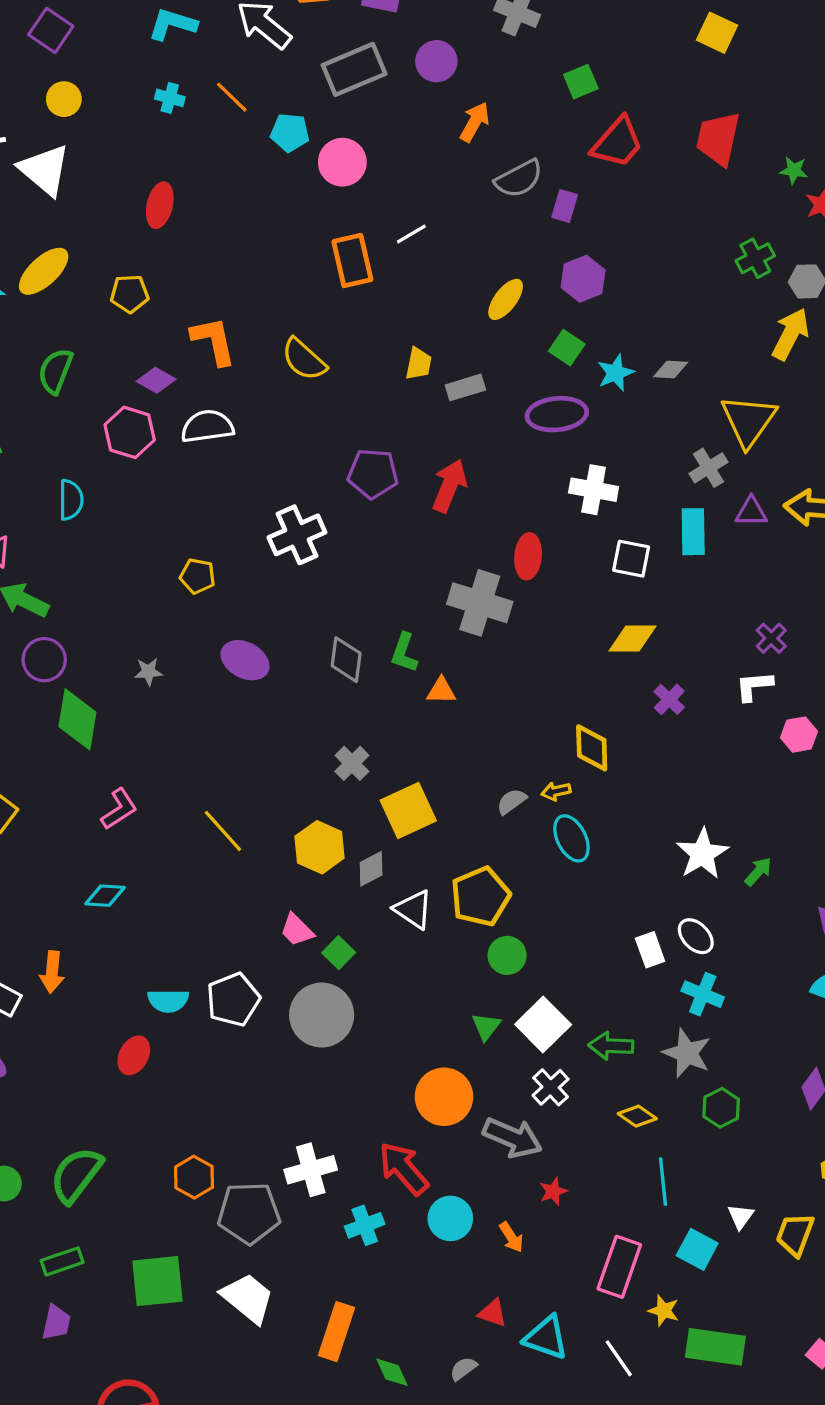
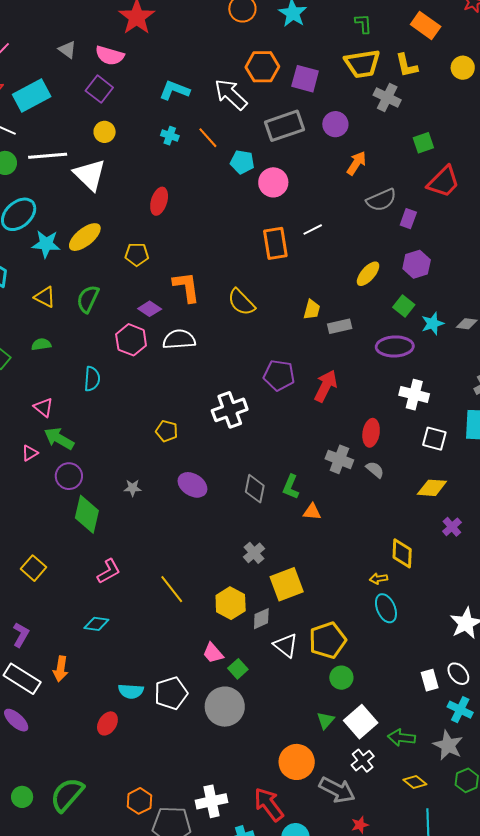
gray cross: (480, 603) -> (339, 459), size x0.7
gray semicircle: (512, 801) -> (375, 470), moved, turned 72

